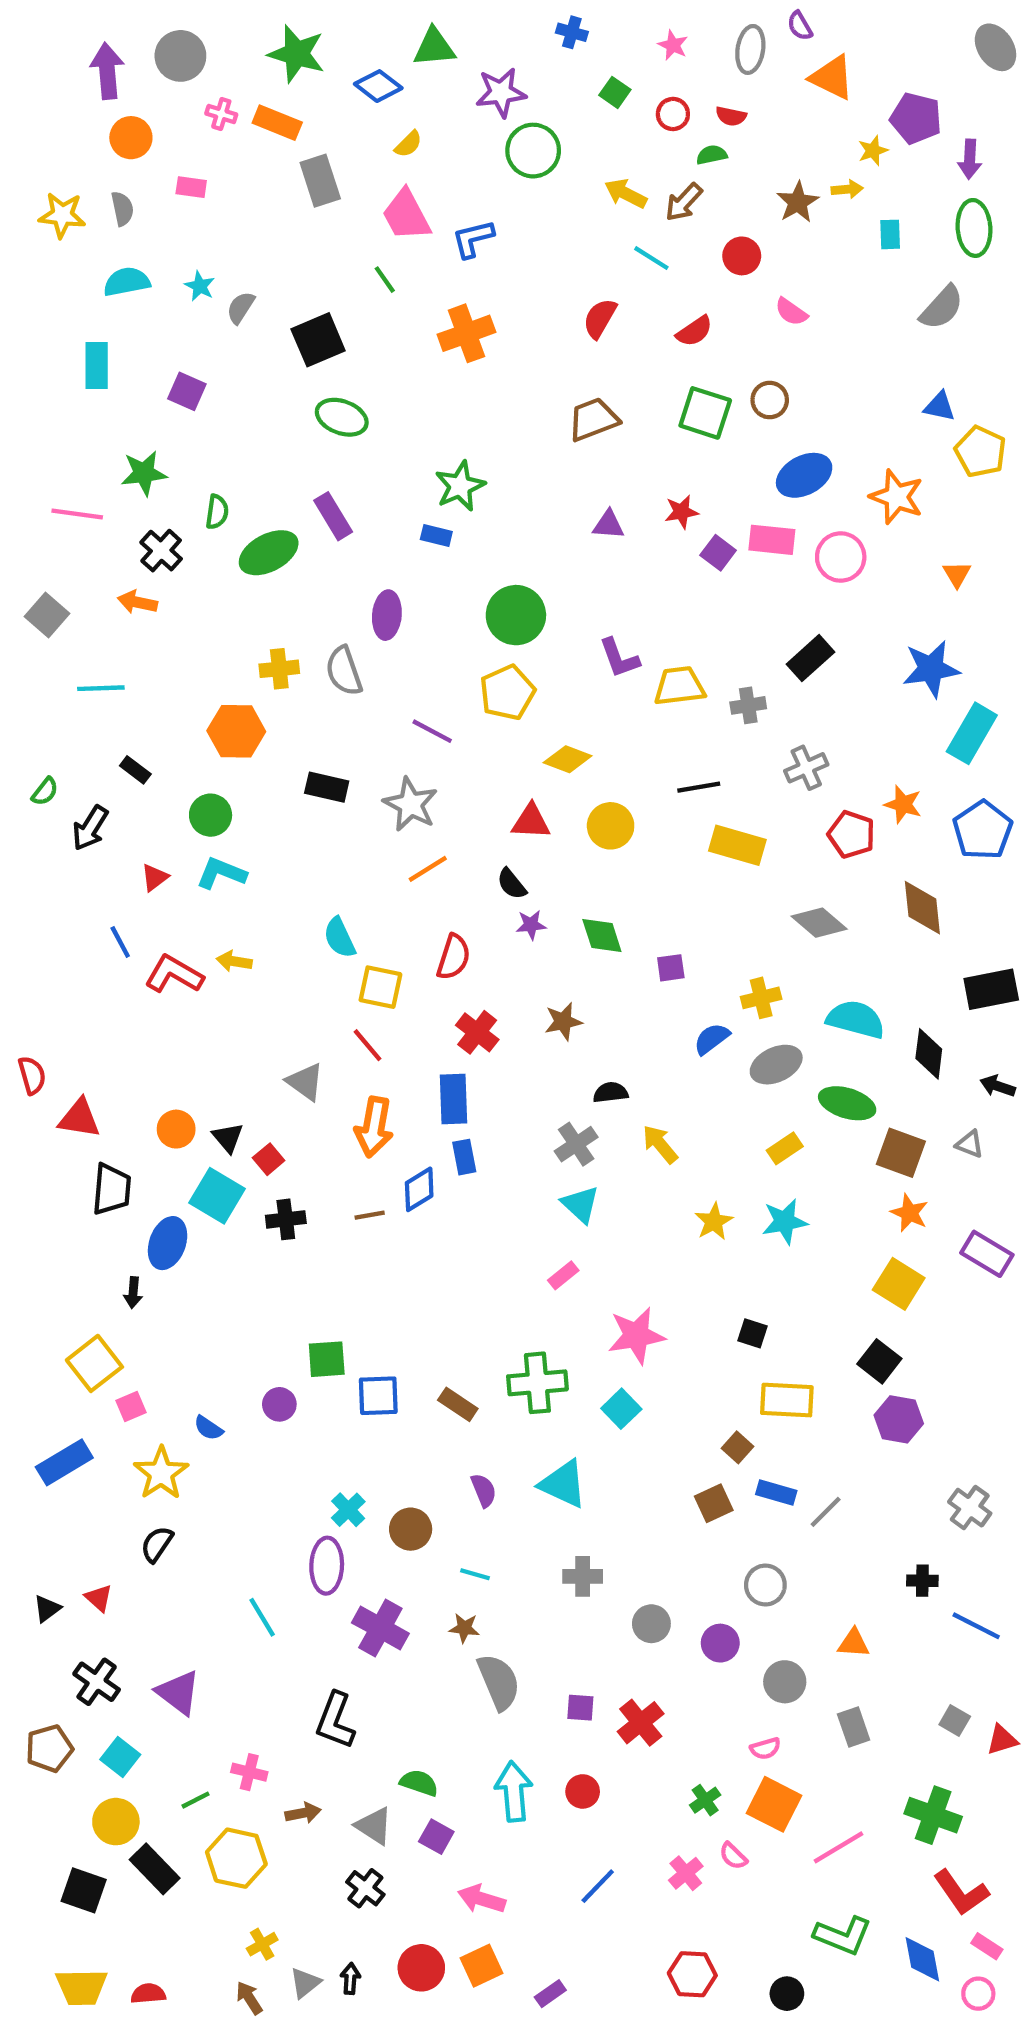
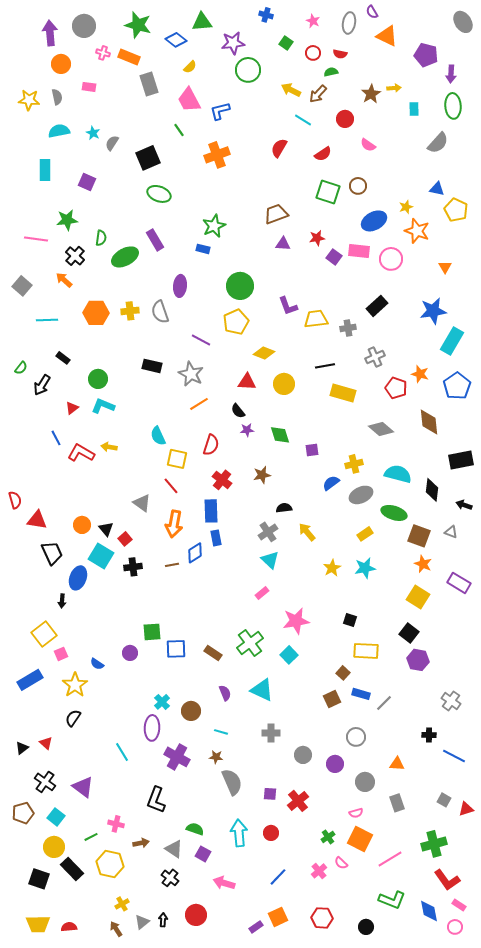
yellow star: (873, 151) -> (406, 207), moved
brown trapezoid: (593, 419) -> (276, 214), moved
orange arrow: (137, 602) -> (64, 280), turned 30
orange hexagon: (236, 731) -> (96, 313), moved
black trapezoid: (112, 1189) -> (52, 553), turned -30
green cross: (537, 1383) -> (250, 643), turned -32
green cross: (933, 1815) -> (434, 844), turned -35
orange square: (482, 1966) -> (278, 917), moved

